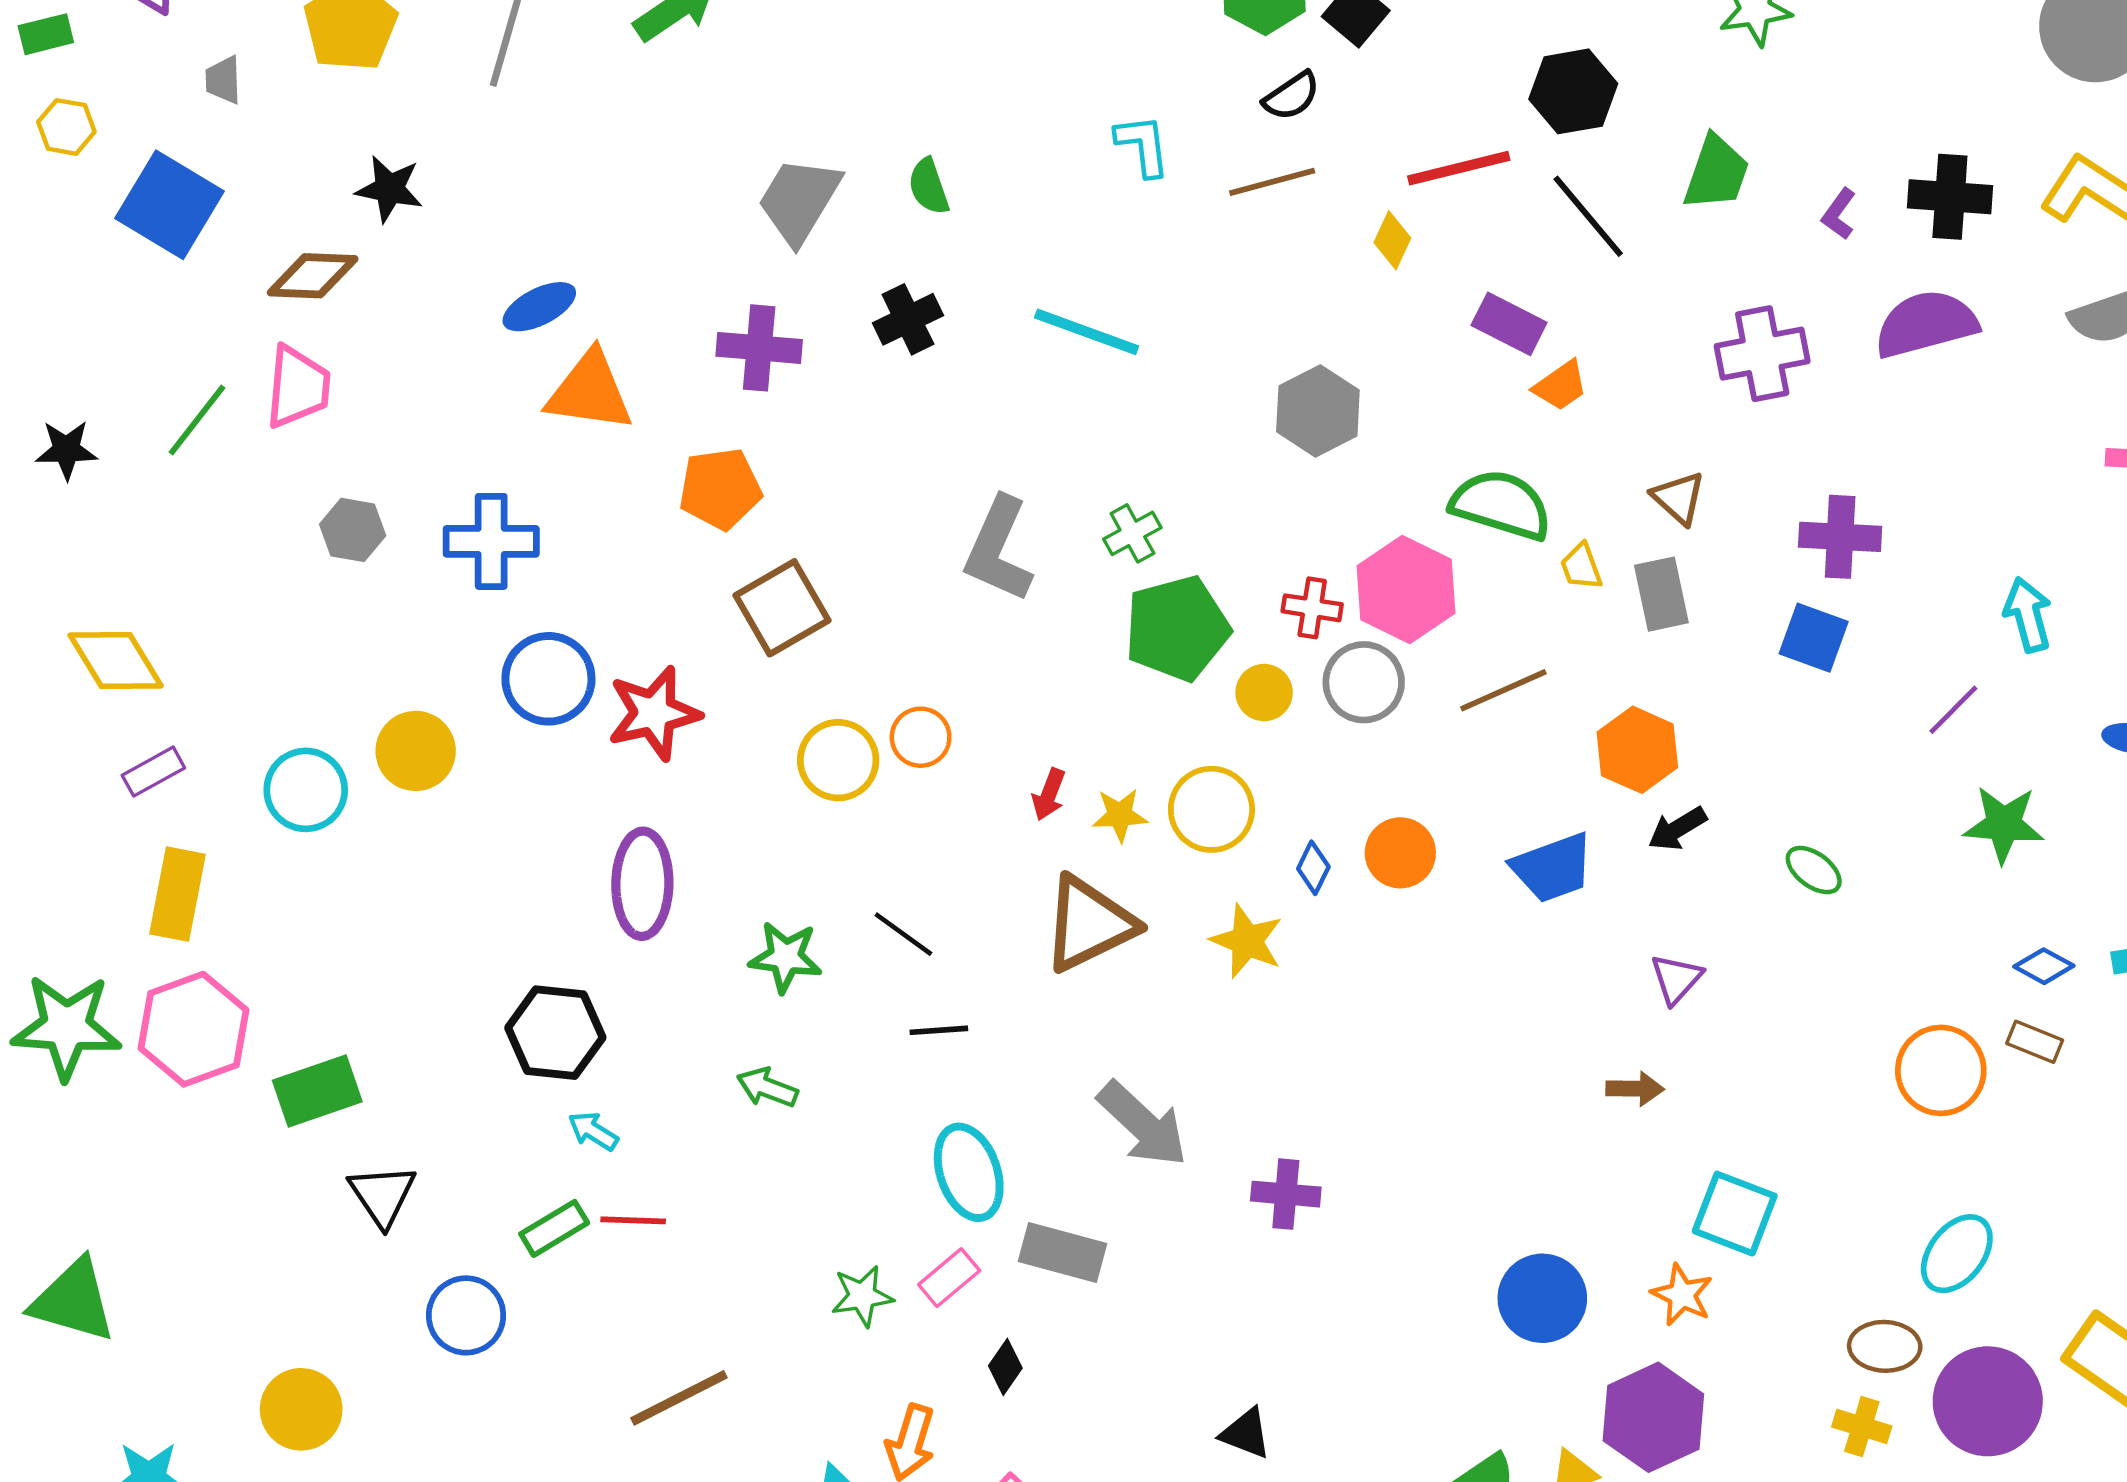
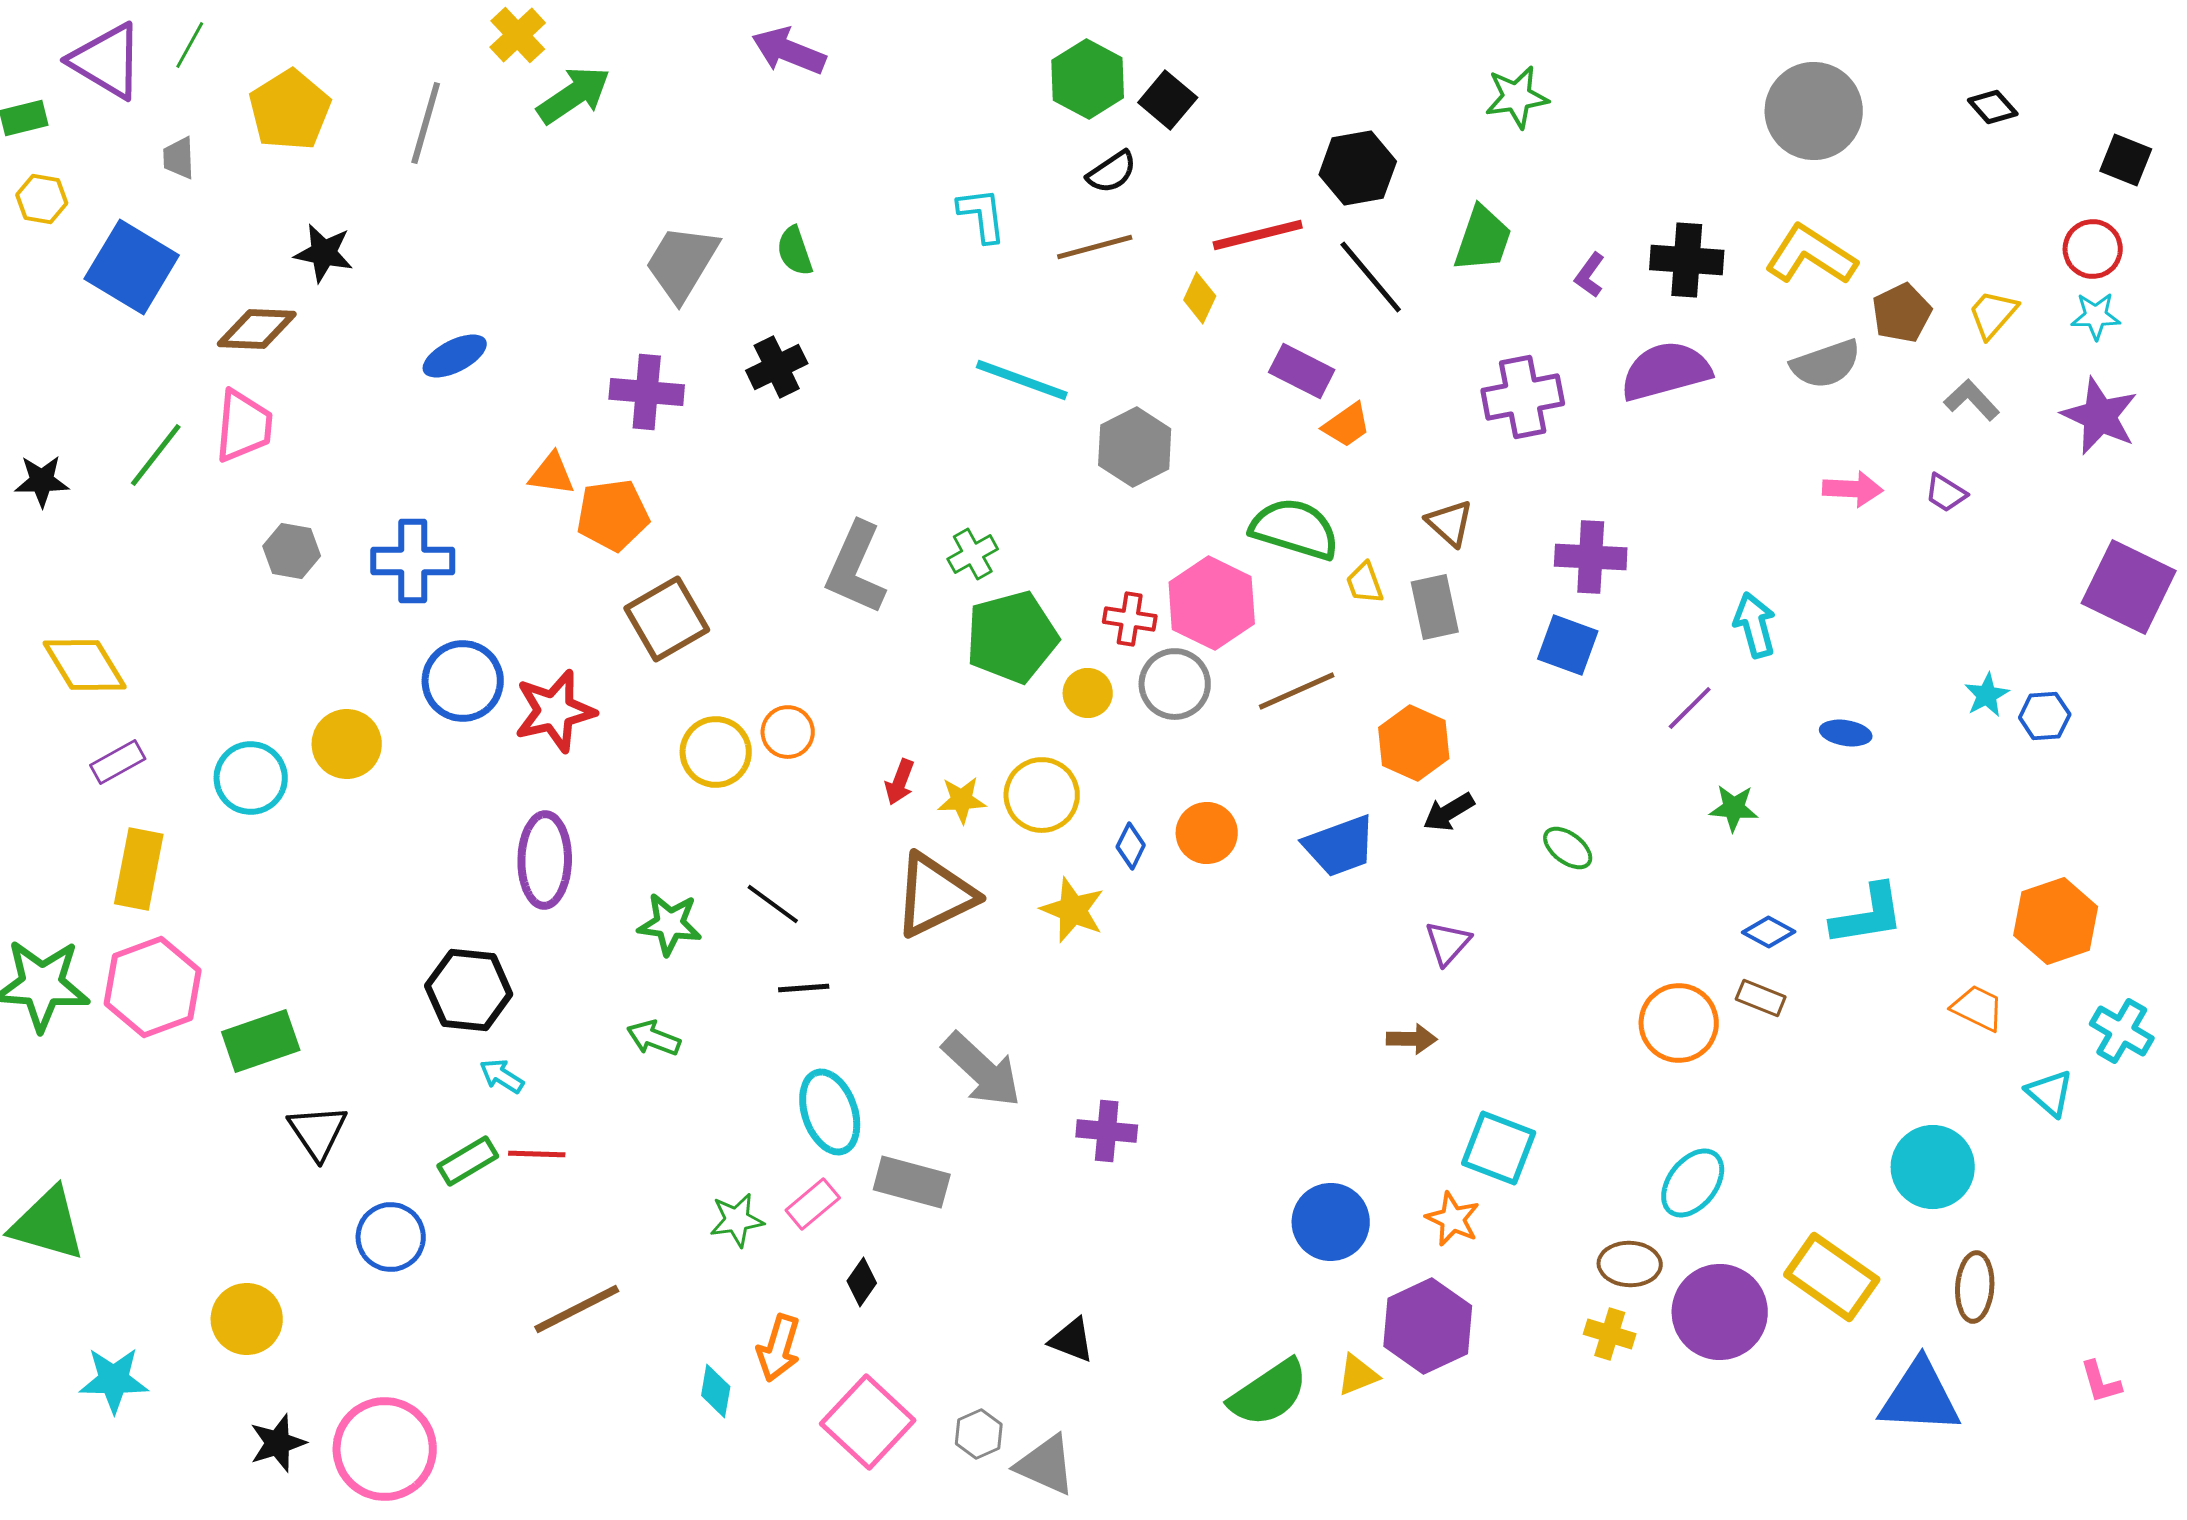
cyan line: (1087, 332) -> (1022, 380), moved
orange triangle: (590, 391) -> (552, 474), moved, size x0.6
green star: (2004, 824) -> (1734, 808), size x0.7

